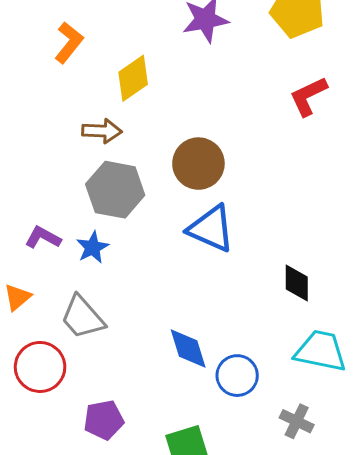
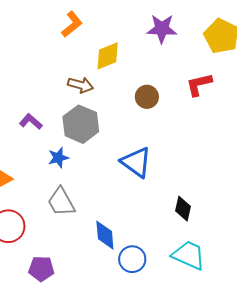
red L-shape: (308, 96) -> (199, 84), moved
brown circle: (198, 164) -> (147, 97), moved, size x0.7
purple L-shape: (43, 238) -> (31, 122), moved
gray trapezoid: (83, 317) -> (61, 202), moved

